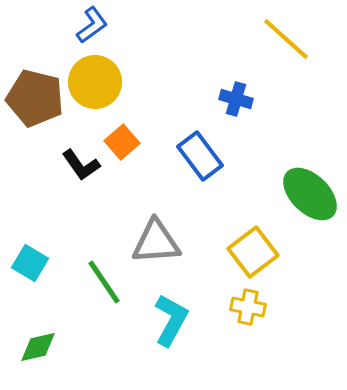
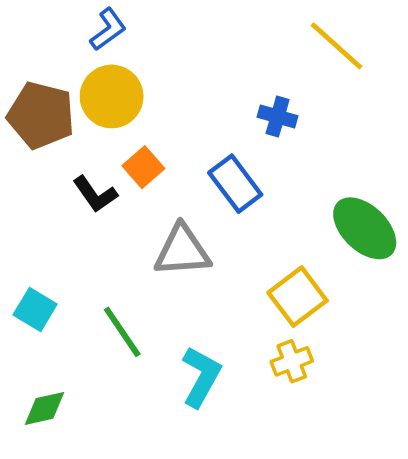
gray triangle: (156, 242) -> (182, 251), moved
yellow cross: (248, 307) -> (292, 361), turned -32

